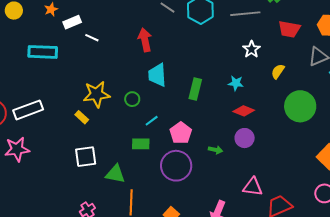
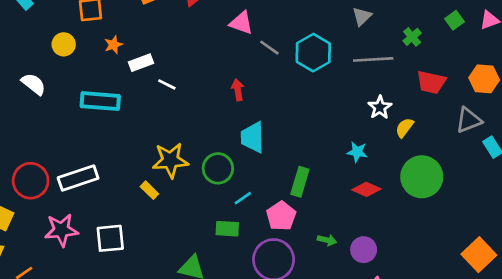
red arrow: (145, 40) -> (238, 90), size x0.7
yellow semicircle: (278, 71) -> (404, 128), moved
green rectangle: (195, 89) -> (300, 182), moved
green circle: (132, 99) -> (218, 168), size x1.5
green circle: (300, 106) -> (422, 177), moved
purple circle: (245, 138) -> (364, 250), moved
white square: (86, 157) -> (110, 238), moved

